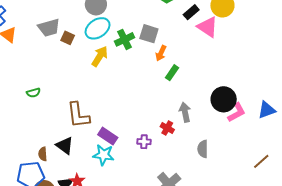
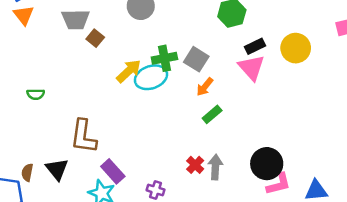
pink triangle: (208, 27) -> (251, 68), moved
cyan ellipse: (98, 28) -> (151, 77), moved
red cross: (167, 128) -> (195, 165), moved

